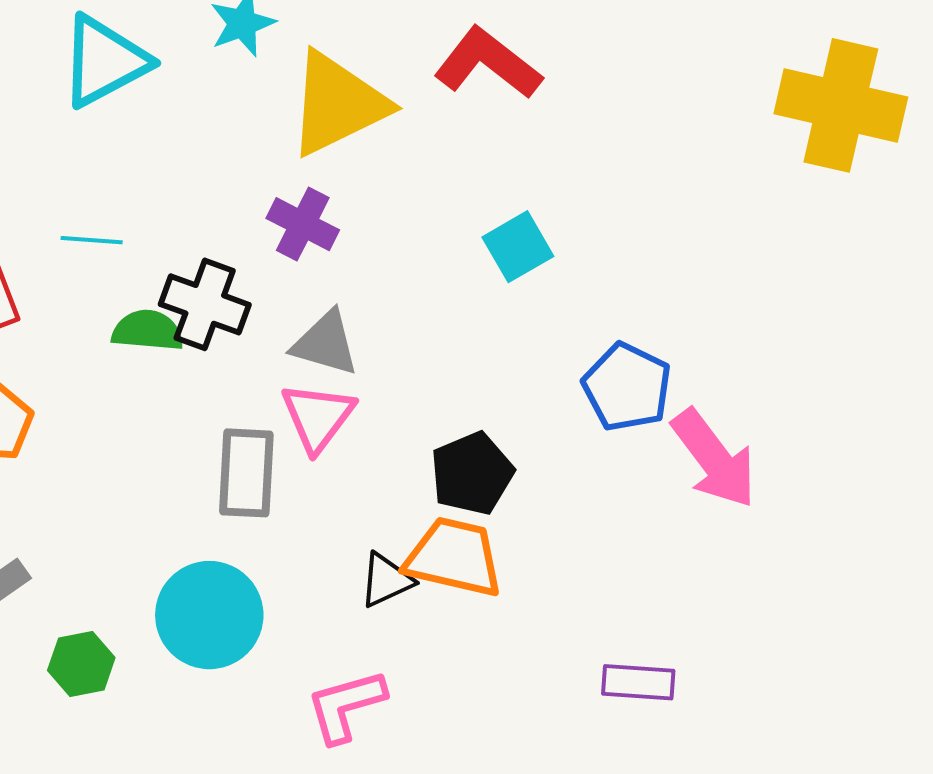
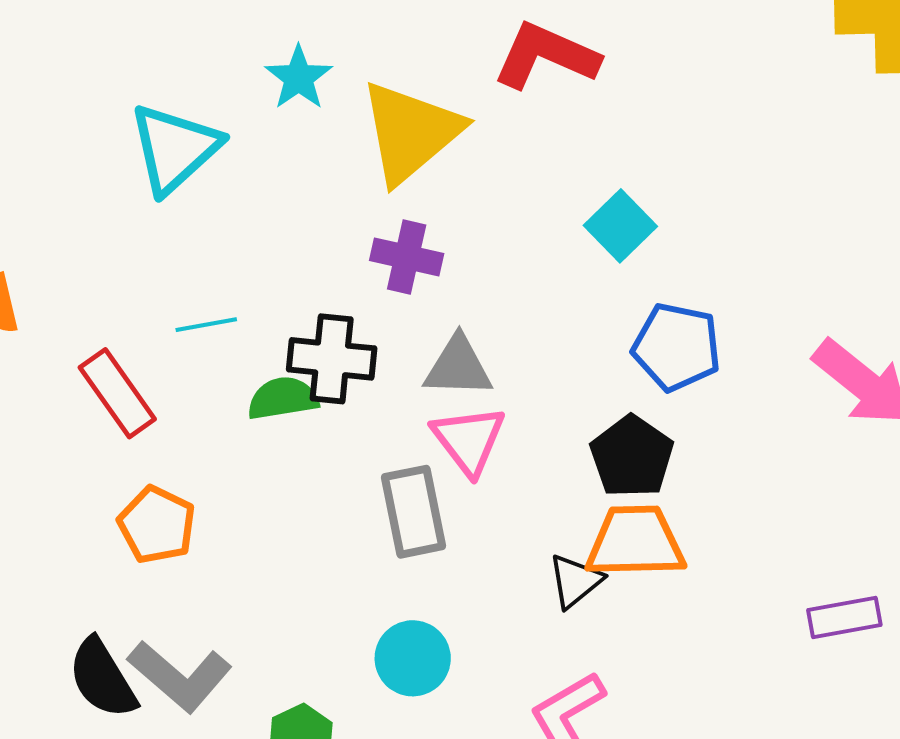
blue pentagon: (627, 387) -> (676, 347), moved
cyan circle: (209, 615) -> (413, 658), size x0.7

